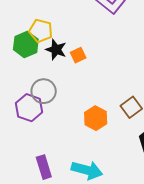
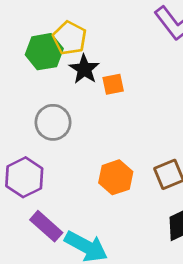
purple hexagon: (29, 108) -> (24, 177), moved
purple rectangle: (44, 167) -> (46, 226), moved, turned -45

